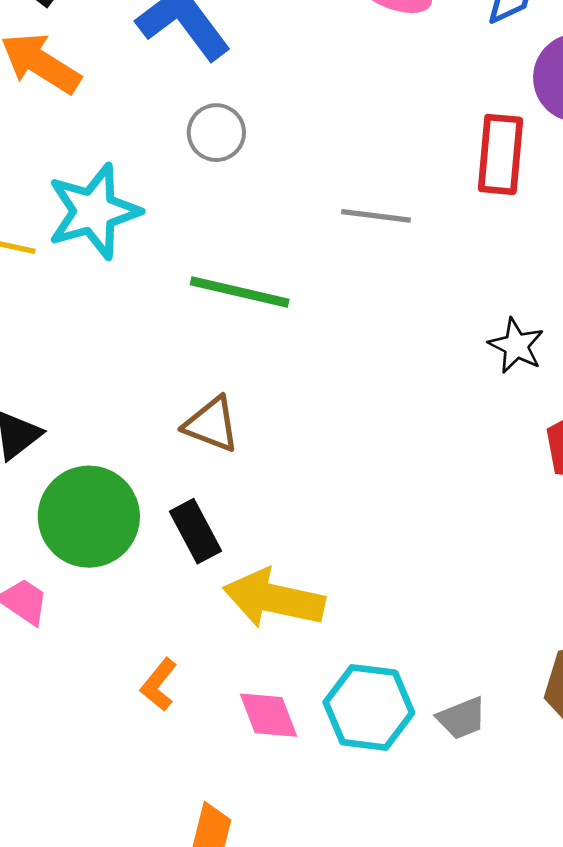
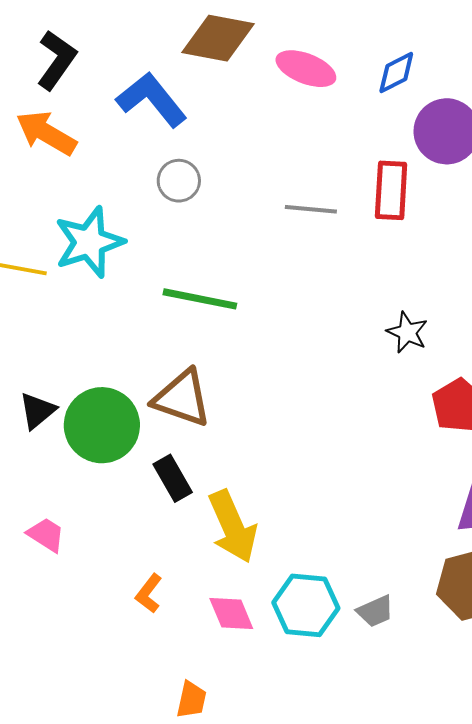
gray line: (376, 216) -> (311, 209), moved
brown triangle: (211, 424) -> (182, 398), size x1.4
green circle: (89, 517) -> (102, 425), moved
yellow arrow: (274, 599) -> (233, 527), turned -124

